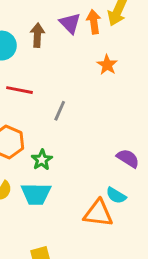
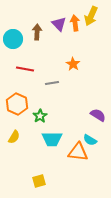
orange star: (107, 65) -> (73, 64), moved
gray line: (60, 111) -> (52, 83), turned 56
cyan trapezoid: (36, 194) -> (52, 139), moved

